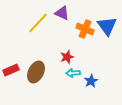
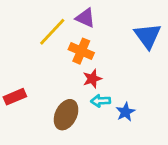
orange cross: (85, 29) -> (81, 51), moved
brown ellipse: (36, 72) -> (66, 115), moved

